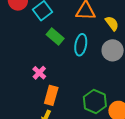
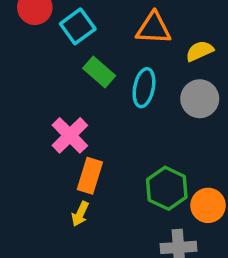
yellow semicircle: (112, 23) -> (200, 51), turned -77
pink cross: (39, 73) -> (70, 135), size x1.5

